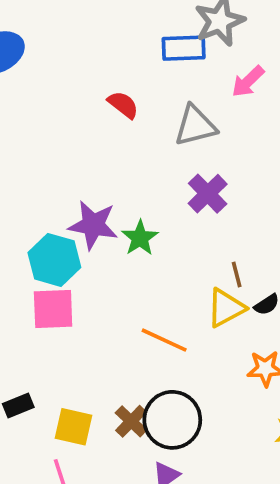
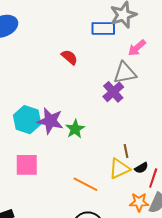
gray triangle: (195, 126) -> (125, 73), moved
purple cross: (208, 194) -> (113, 92), moved
cyan hexagon: (54, 260) -> (27, 120), moved

